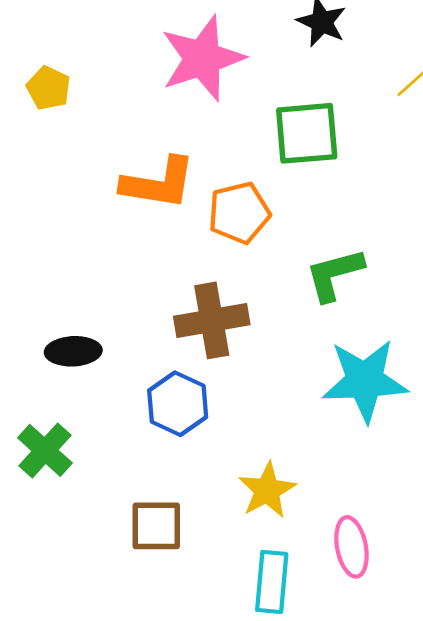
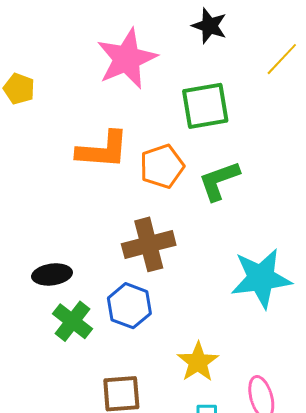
green L-shape: (334, 274) -> (219, 181), moved
green cross: (45, 450) -> (73, 321), moved

